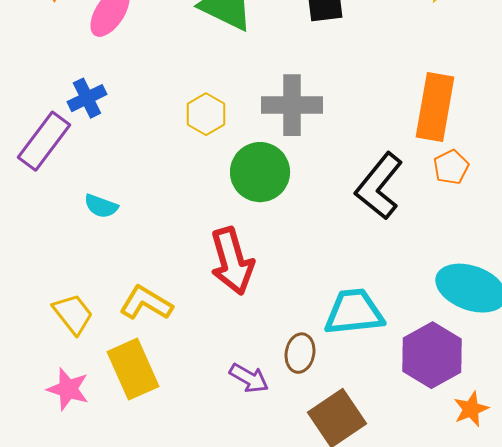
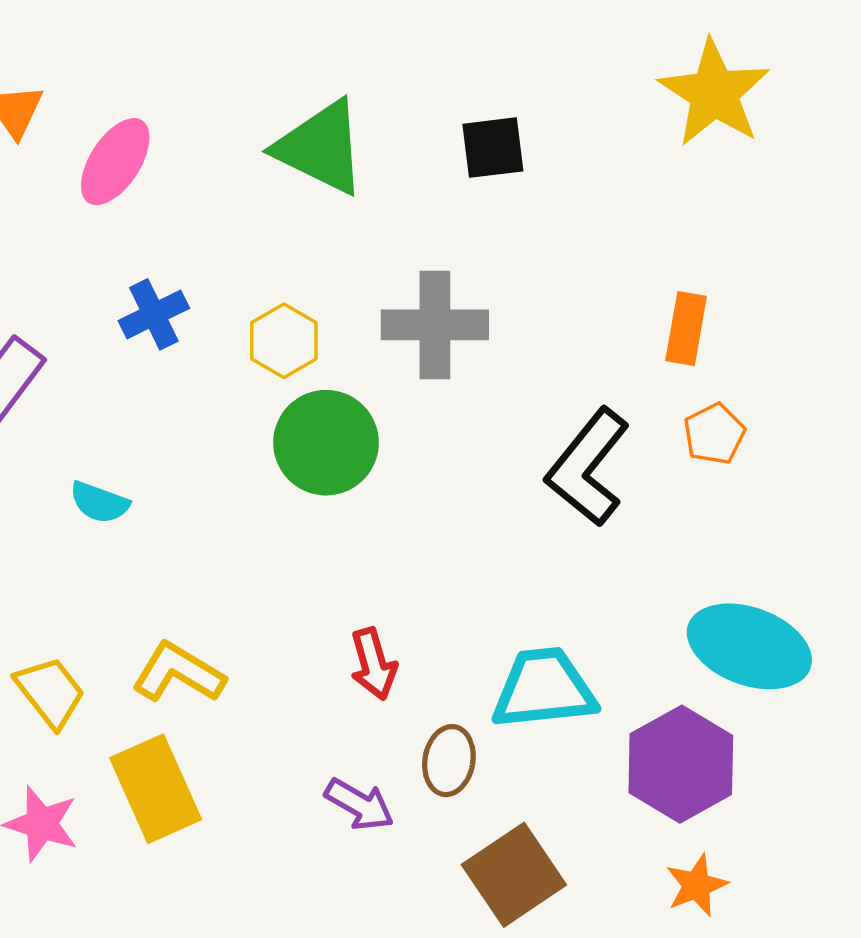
blue cross: (87, 98) -> (154, 314), moved
orange rectangle: (435, 107) -> (686, 328), size x0.6
green circle: (260, 172) -> (326, 443), moved
red arrow: (232, 261) -> (373, 664), moved, size x0.6
orange star: (471, 409) -> (697, 885), moved

